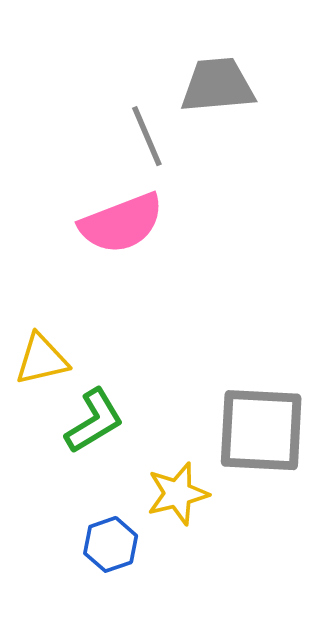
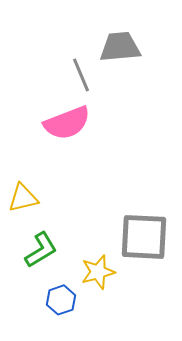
green L-shape: (94, 421) -> (41, 250), moved

